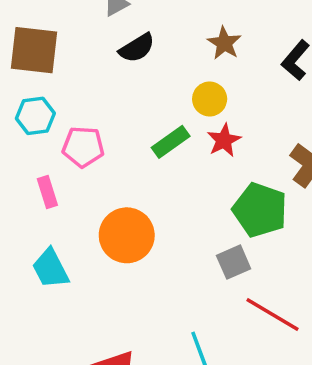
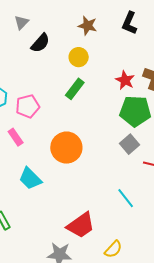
yellow circle: (210, 99) -> (79, 57), moved
red star: (224, 140) -> (125, 80), moved

